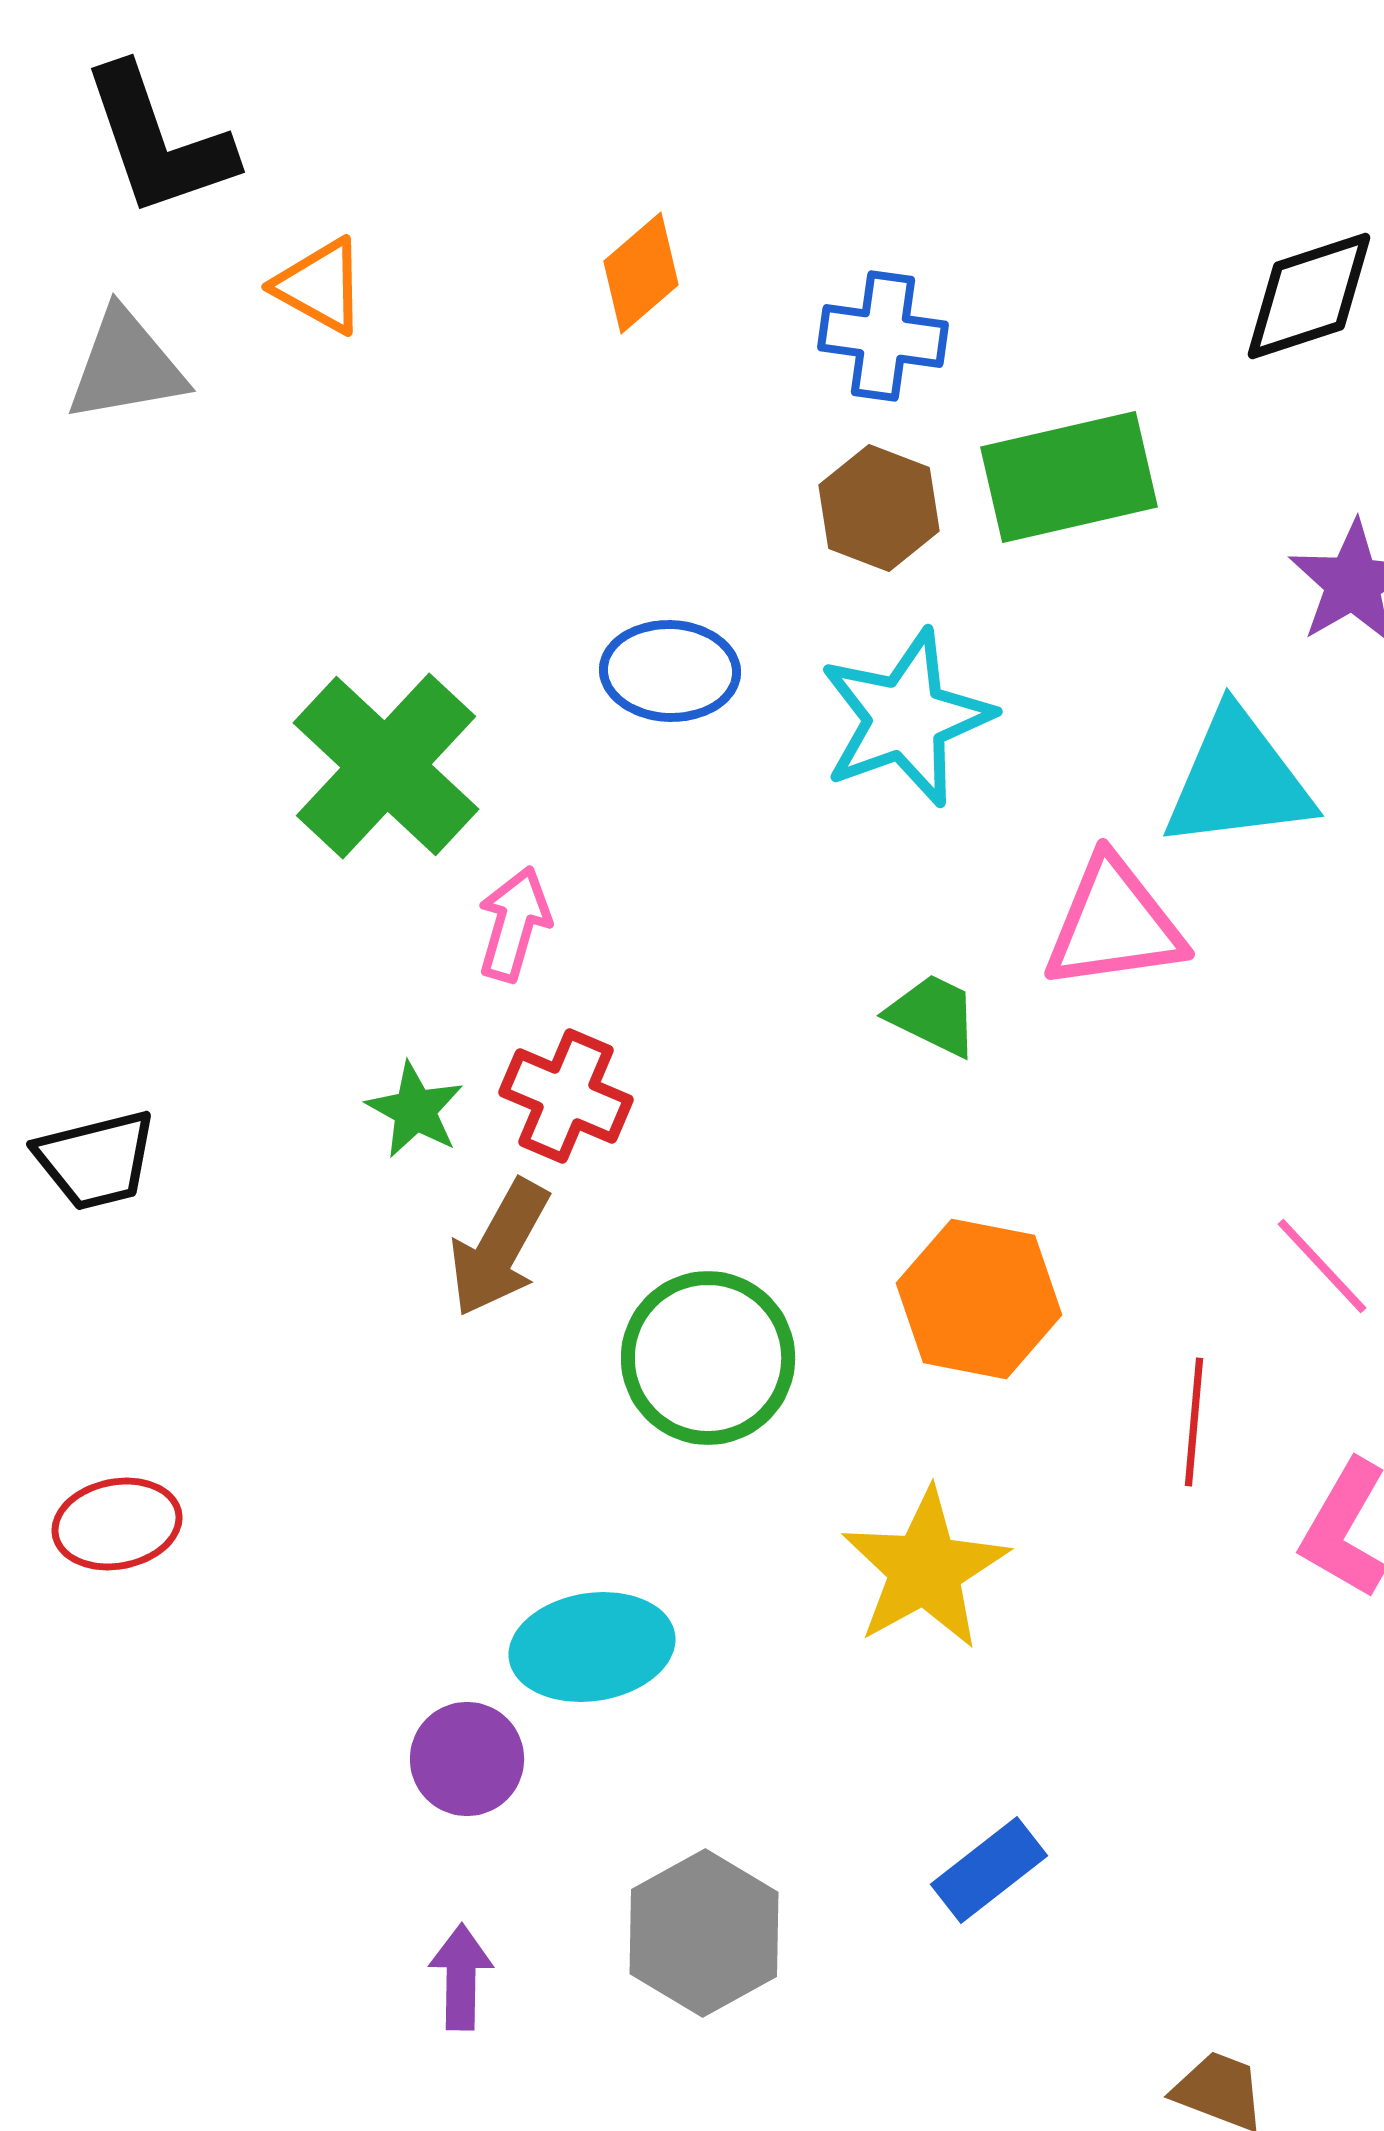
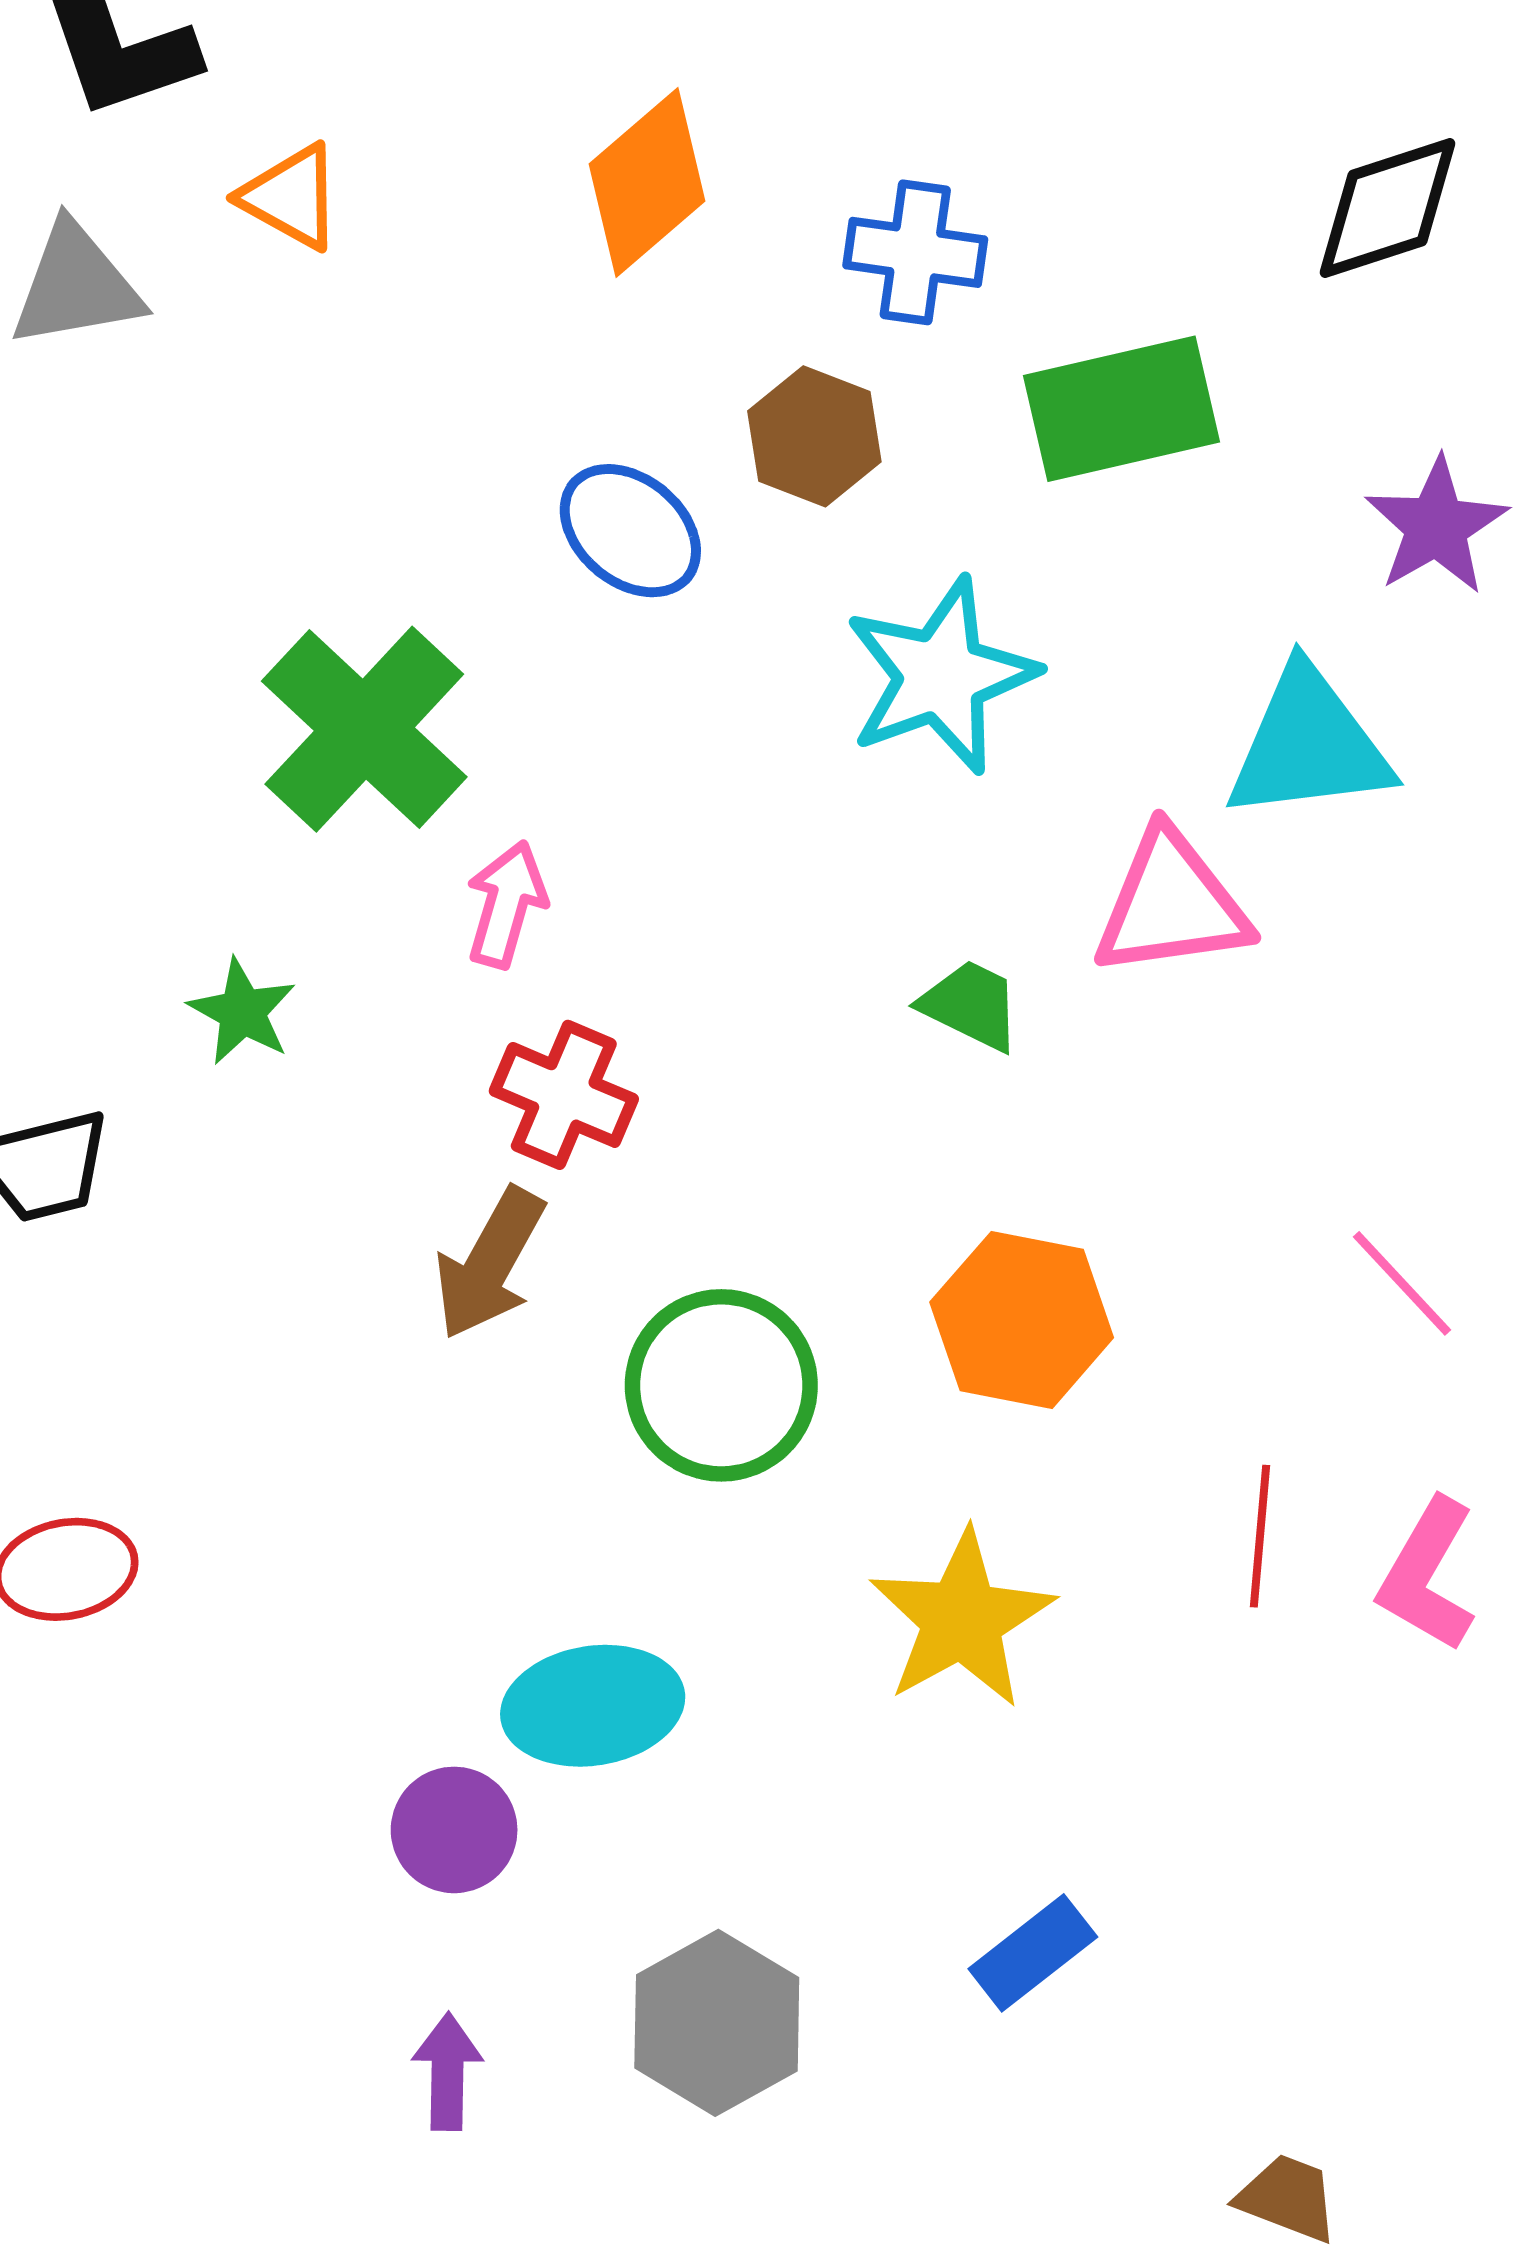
orange diamond: (641, 273) -> (647, 183), size x1.4
brown hexagon: (879, 508) -> (814, 436), moved
blue ellipse: (670, 671) -> (630, 531), moved, turned 38
green star: (415, 1110) -> (242, 1012), moved
red line: (1194, 1422) -> (1260, 1536), moved

